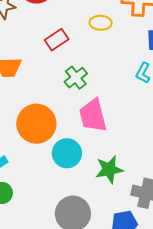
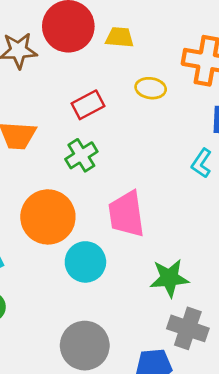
green cross: (76, 78) -> (81, 155), moved
green star: (109, 169) -> (169, 278), moved

